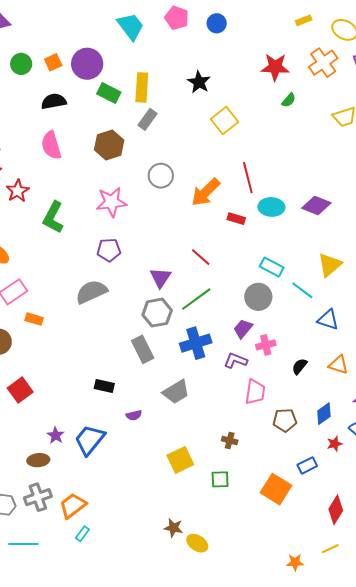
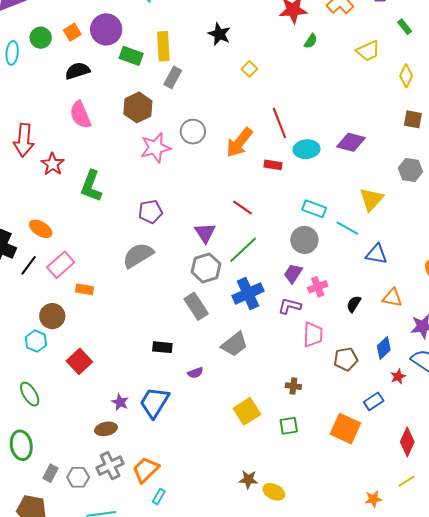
yellow square: (224, 120) -> (249, 69), size x0.6
pink star: (111, 202) -> (155, 148), moved

